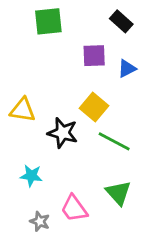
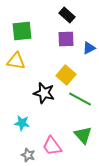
green square: (48, 21) -> (22, 31), moved
black rectangle: (121, 21) -> (67, 15), moved
yellow triangle: (23, 110) -> (16, 61), moved

